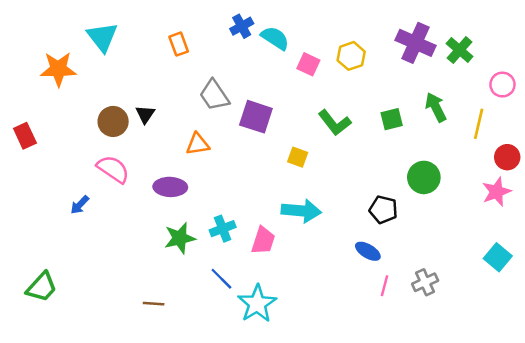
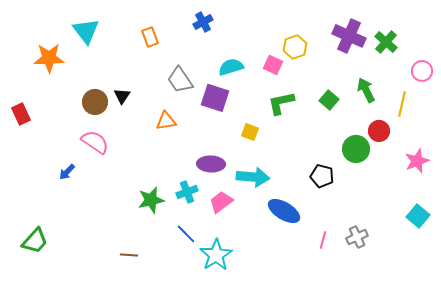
cyan semicircle: (275, 38) -> (231, 67), moved, turned -50
pink square: (308, 64) -> (273, 65), moved
green square: (392, 119) -> (329, 100), turned -36
green L-shape: (335, 123) -> (281, 103), turned 116
red circle: (507, 157) -> (379, 131), moved
purple ellipse: (170, 187) -> (211, 164), moved
pink trapezoid: (263, 241) -> (221, 202), turned -145
blue ellipse: (368, 251) -> (284, 211), moved, size x1.5

